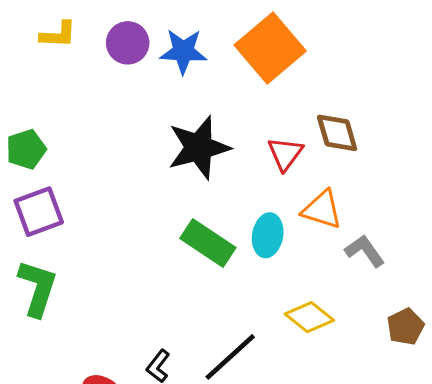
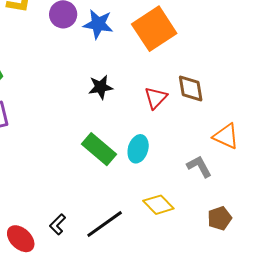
black star: (199, 147) -> (101, 87), size x0.6
orange triangle: (322, 210) -> (226, 136), moved

